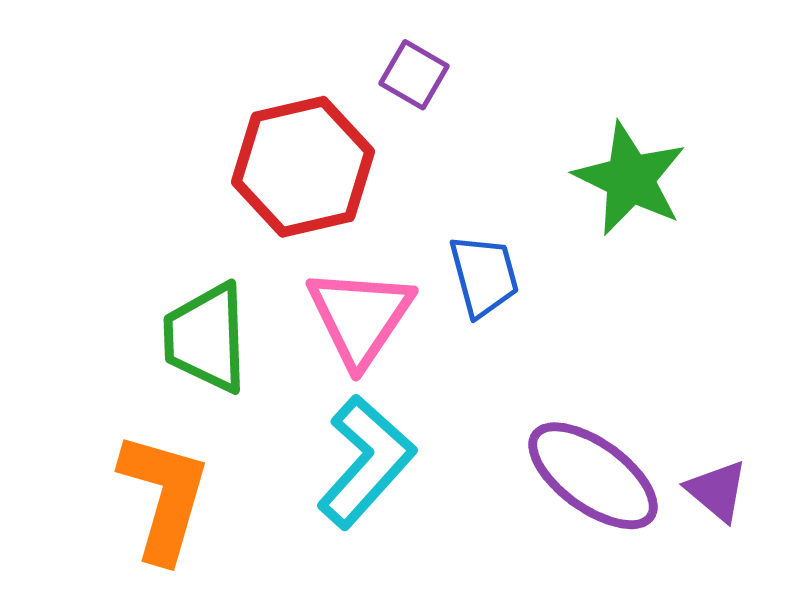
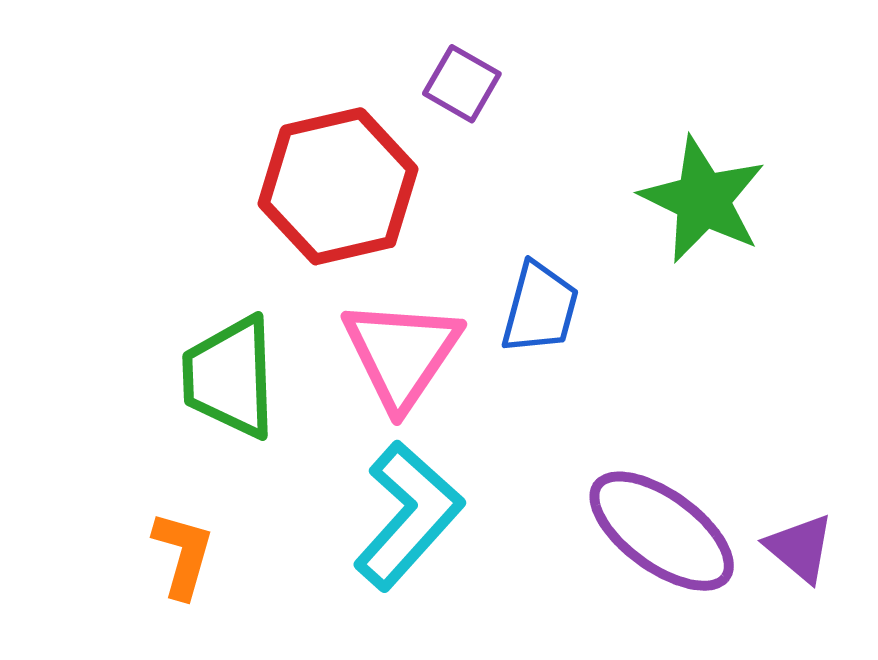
blue trapezoid: (484, 276) -> (540, 308), turned 30
orange L-shape: (164, 497) -> (183, 555), size x0.6

